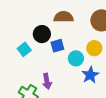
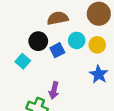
cyan circle: (76, 58) -> (77, 40), moved
purple arrow: (47, 81) -> (54, 90), turned 35

